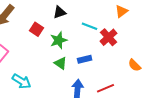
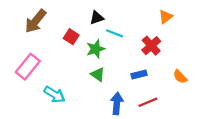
cyan line: (90, 26) -> (115, 33), moved
blue rectangle: (85, 59) -> (139, 74), moved

